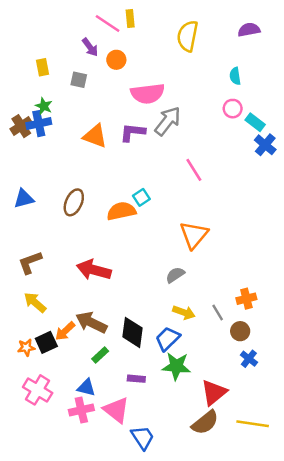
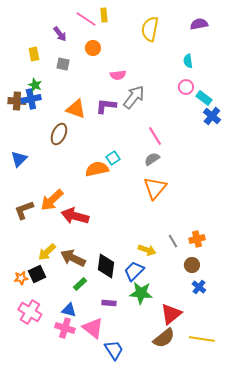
purple arrow: (90, 47) -> (60, 34), moved
pink semicircle: (148, 94) -> (118, 75), size x0.6
brown cross: (21, 126) -> (17, 101), turned 36
blue triangle: (24, 199) -> (19, 159), turned -30
brown ellipse: (74, 202) -> (59, 134), moved
gray semicircle: (175, 275) -> (152, 159), moved
yellow arrow: (35, 302) -> (47, 252), moved, turned -84
gray line: (218, 312) -> (173, 241), moved
orange arrow: (65, 331) -> (52, 200), moved, size x1.4
pink cross: (81, 410) -> (65, 328), turned 30

